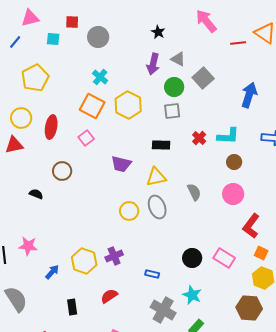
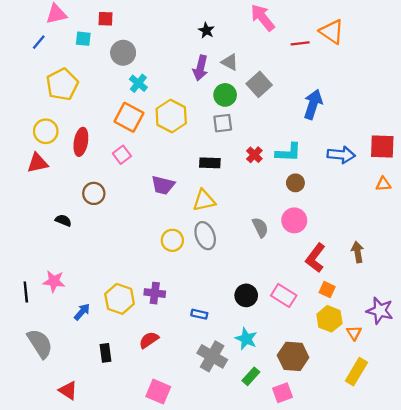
gray circle: (98, 37) -> (123, 53), moved
gray semicircle: (194, 192) -> (260, 227), moved
purple cross: (114, 256) -> (155, 293), turned 30
brown hexagon: (249, 308) -> (293, 356), moved

